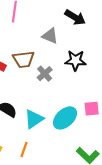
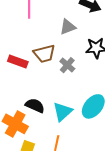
gray triangle: (50, 36) -> (68, 27), turned -36

